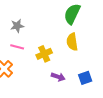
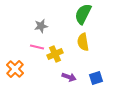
gray star: (17, 26) -> (41, 26), moved
pink line: (17, 47) -> (37, 47), moved

